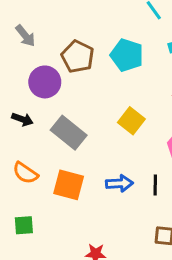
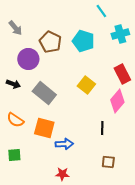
blue arrow: (119, 183) -> (64, 144), moved

